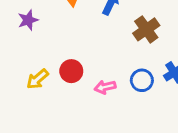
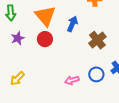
red circle: (71, 71) -> (45, 39), moved
yellow arrow: (37, 79) -> (17, 79), moved

